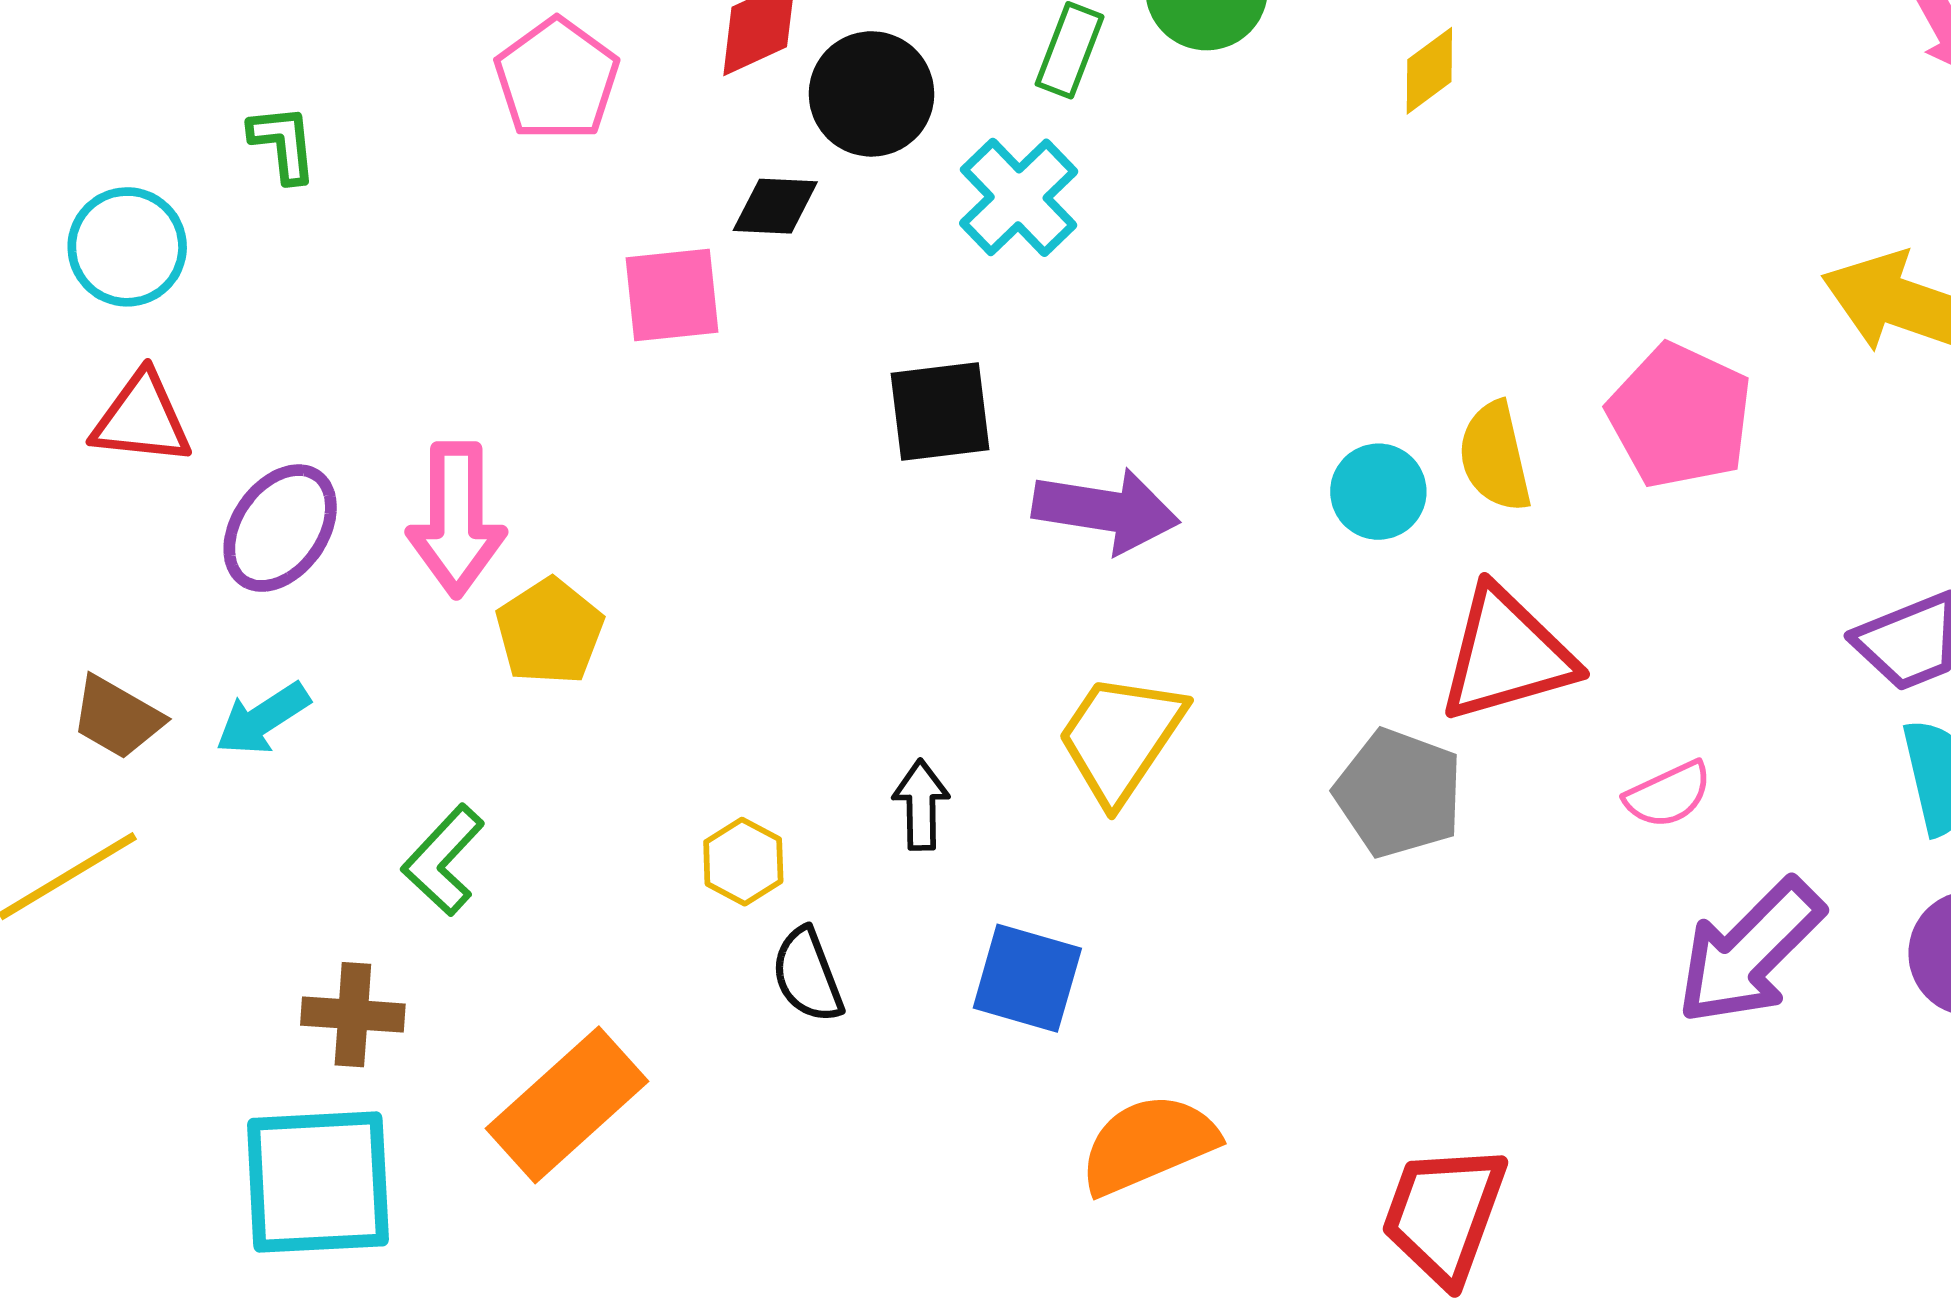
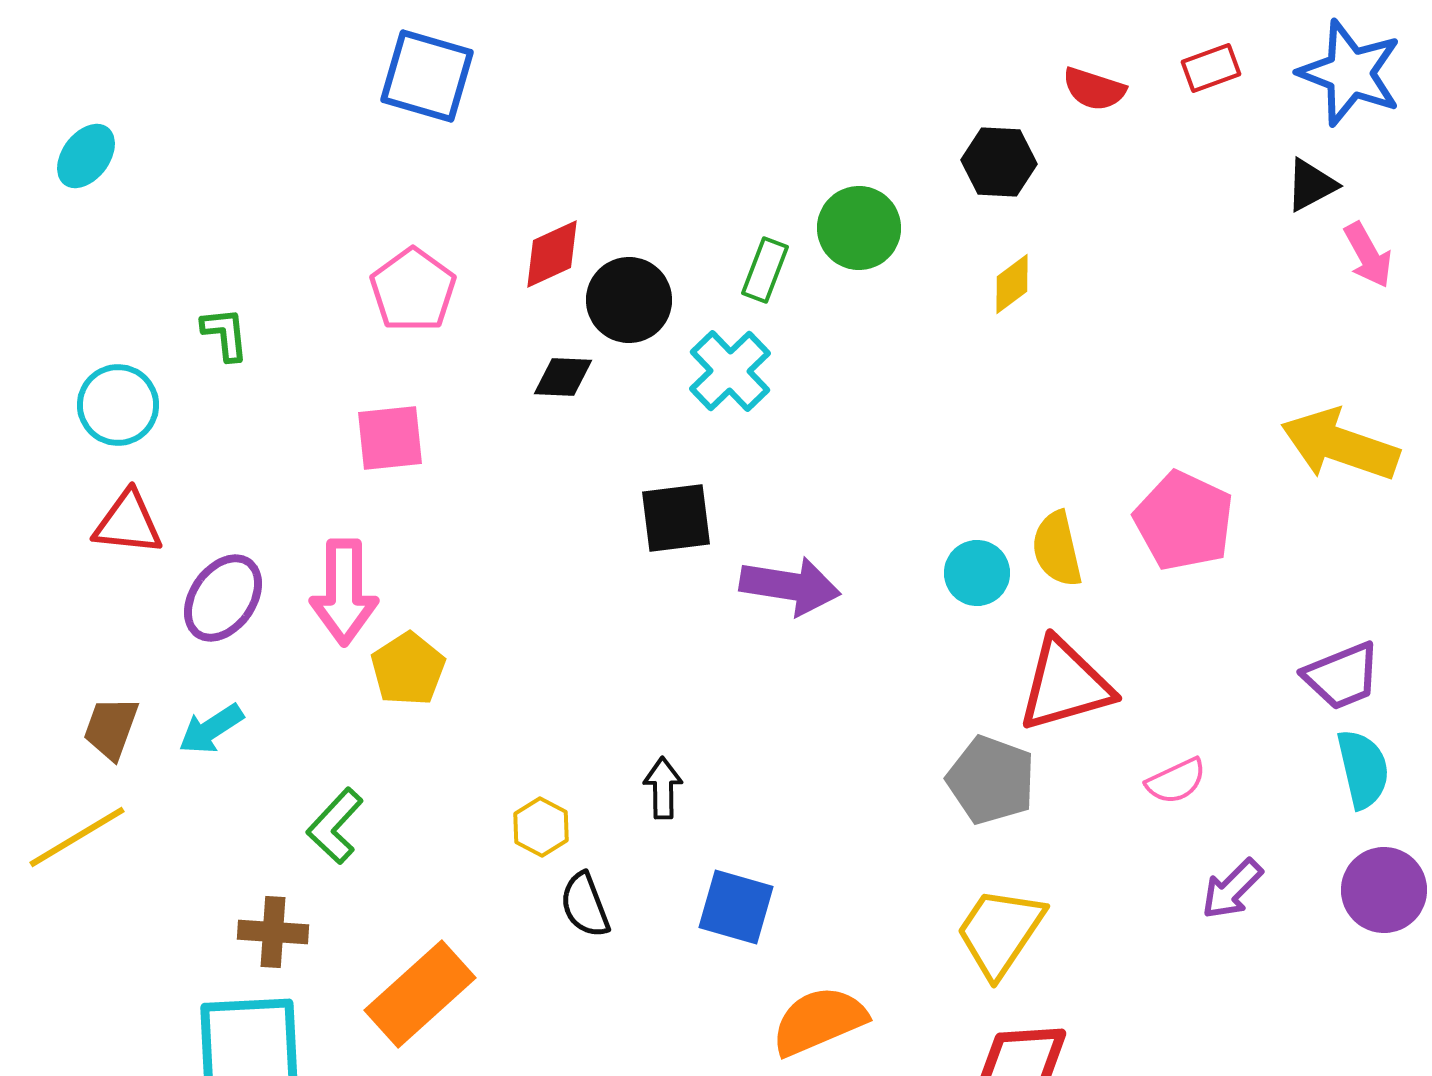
pink square: (672, 295) -> (390, 438), moved
brown trapezoid: (117, 717) -> (111, 728), turned 80
yellow trapezoid: (1121, 738) -> (1000, 932), moved
purple arrow: (1750, 952) -> (1232, 889), size x0.6

